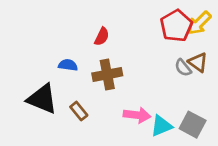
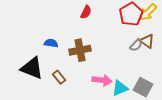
red semicircle: (102, 37) -> (86, 12), moved
gray semicircle: (183, 68) -> (136, 45), turned -96

